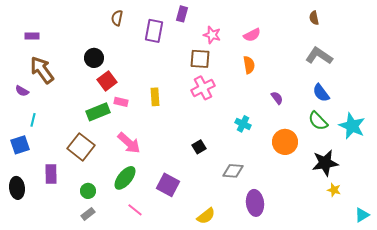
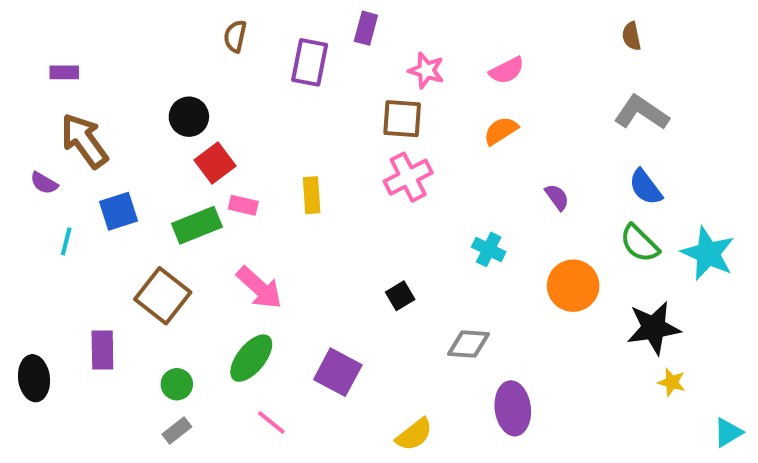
orange semicircle: (249, 65) -> (501, 131), turned -114
blue square: (20, 145) -> (118, 211), moved

